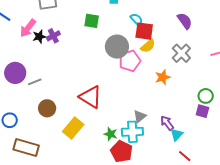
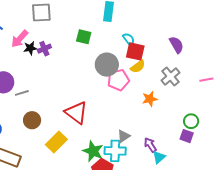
green star: (111, 134) -> (93, 151), size x1.5

